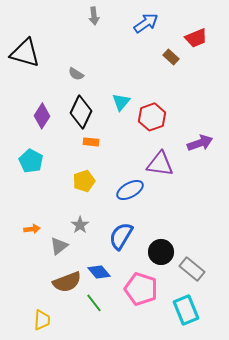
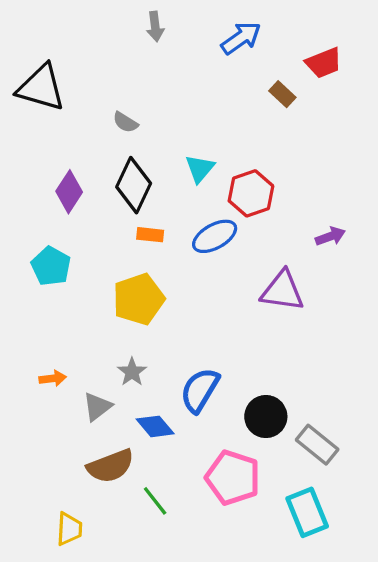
purple arrow: (200, 143) -> (330, 236), size x0.7
purple triangle: (160, 164) -> (282, 291), moved
yellow pentagon: (84, 181) -> (139, 299), size x1.4
blue ellipse: (130, 190) -> (215, 236), moved
blue diamond: (99, 272) -> (155, 426), moved

